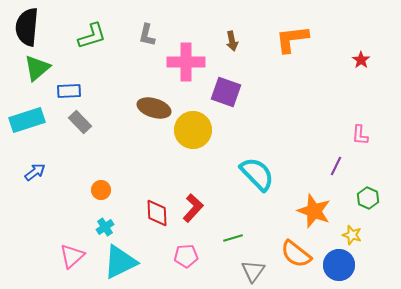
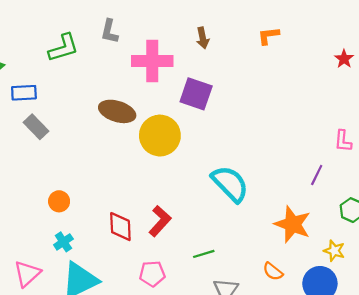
green L-shape: (92, 36) -> (63, 48), moved
orange L-shape: (292, 39) -> (268, 36), size x0.6
orange semicircle: (296, 254) -> (273, 271), size x0.6

